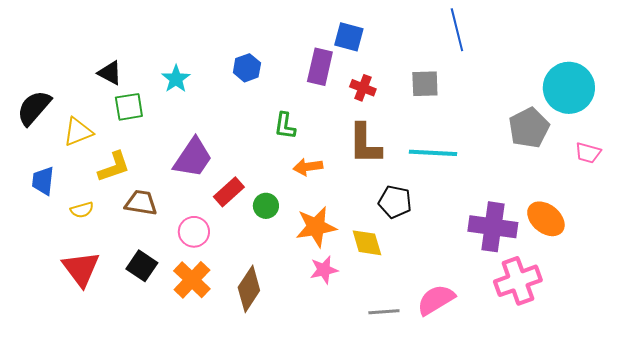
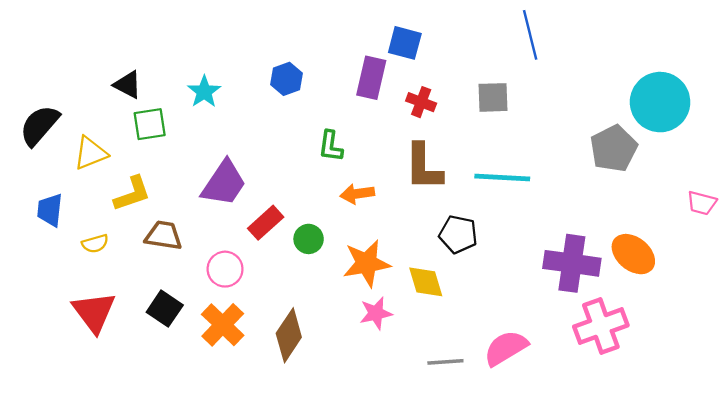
pink trapezoid: (588, 153) -> (702, 203), moved

